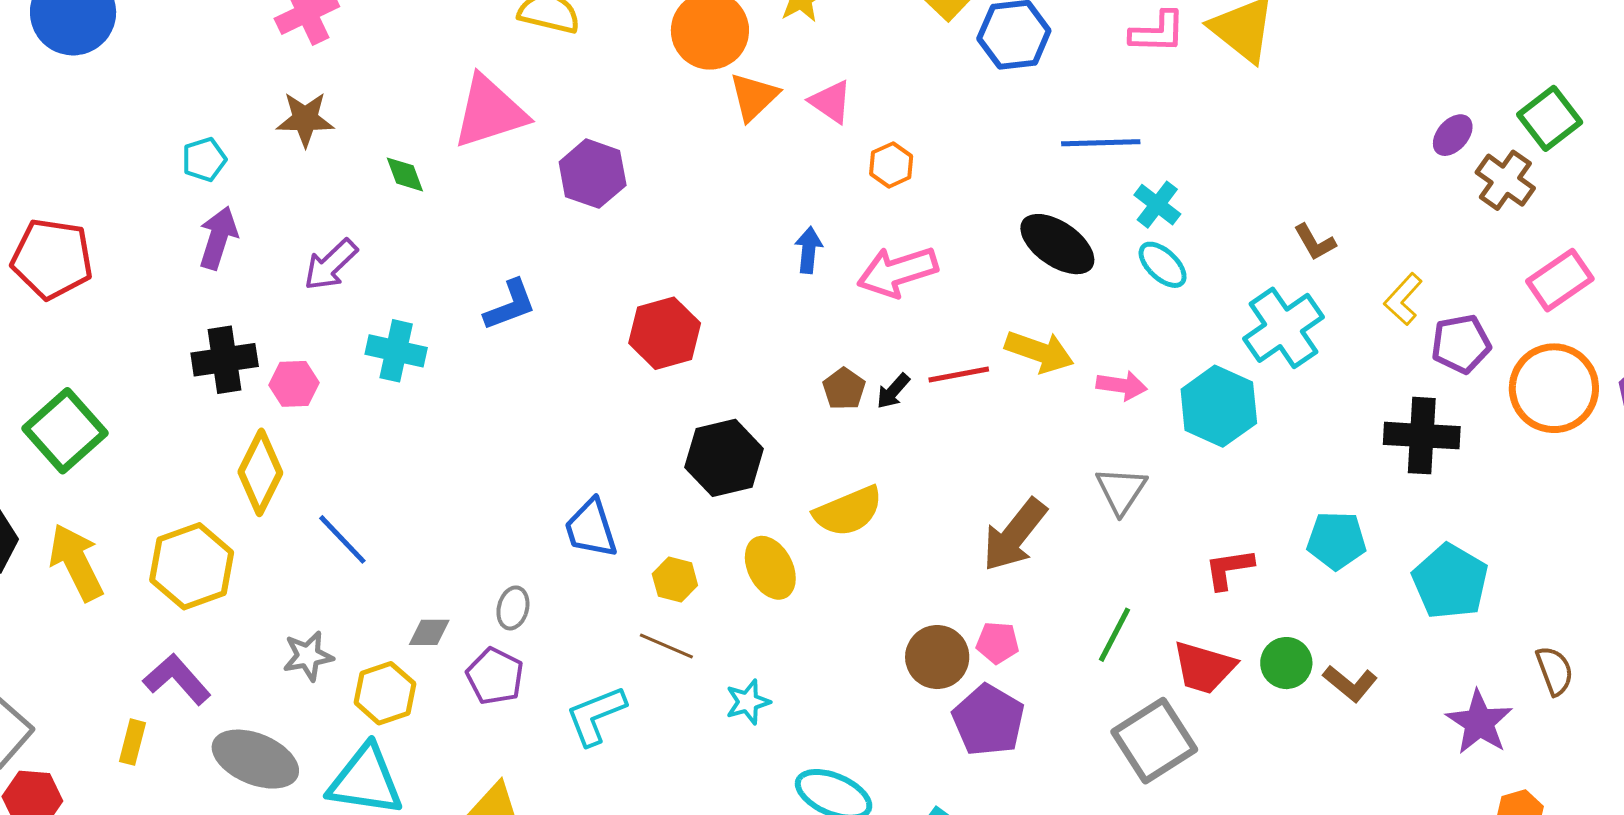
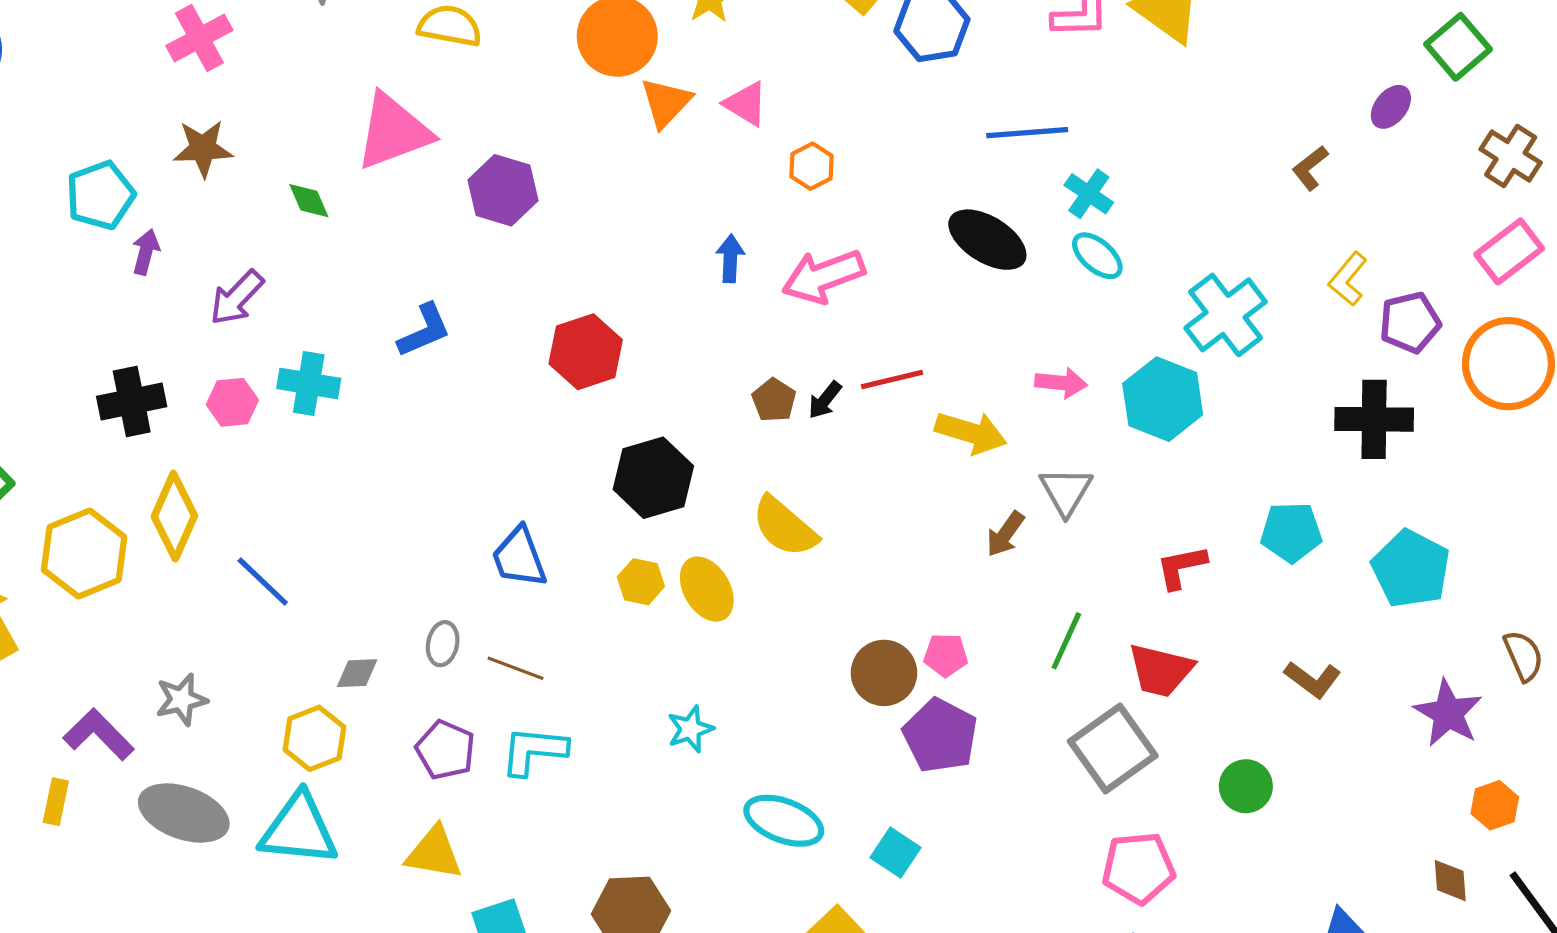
green square: (1550, 118) -> (1458, 47), moved
cyan pentagon: (204, 159) -> (100, 195), size x1.5
brown cross: (1505, 180) -> (1511, 156), moved
purple arrow: (218, 238) -> (146, 252), moved, size x0.7
brown L-shape: (1315, 242) -> (1310, 168), moved, turned 84
yellow arrow: (1039, 352) -> (971, 433), moved
pink hexagon: (294, 384) -> (232, 402), moved
yellow semicircle: (848, 511) -> (785, 527), turned 66
brown arrow: (1015, 535) -> (1005, 534), moved, size x0.6
yellow hexagon: (192, 566) -> (84, 554), moved
yellow hexagon: (675, 580) -> (641, 582), moved
brown line: (666, 646) -> (515, 668), moved
gray star: (308, 656) -> (181, 700), moved
green circle: (1286, 663) -> (1246, 786), moved
purple pentagon: (495, 676) -> (446, 750), moved
cyan L-shape: (596, 716) -> (534, 751), turned 30

